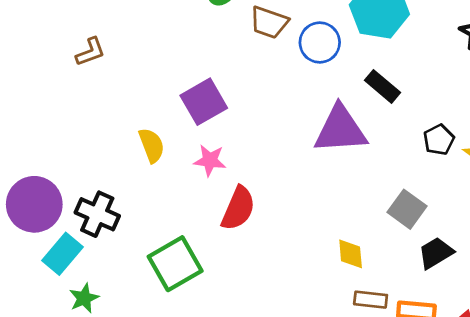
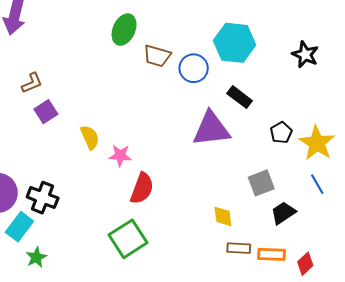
purple square: (204, 102) -> (46, 112), moved, size x0.7
yellow semicircle: (152, 145) -> (90, 137), moved
gray square: (407, 209) -> (261, 183), turned 36
green square: (175, 264) -> (128, 239), moved

